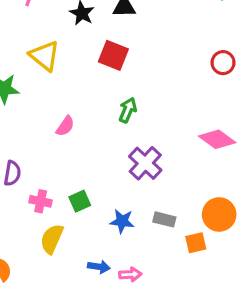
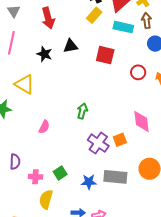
red square: (113, 55) -> (105, 55), moved
pink diamond: (217, 139) -> (141, 121), turned 55
gray rectangle: (164, 219) -> (115, 177), size x1.6
orange square: (196, 243) -> (120, 140), moved

